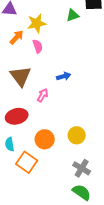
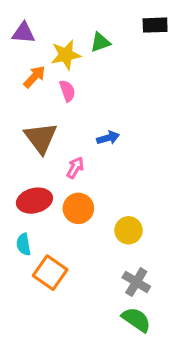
green triangle: (73, 15) -> (100, 42), moved
orange circle: (45, 139) -> (78, 208), moved

